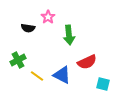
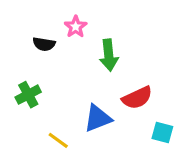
blue triangle: (62, 75) -> (98, 118), turned -48
yellow line: (37, 76) -> (58, 140), moved

